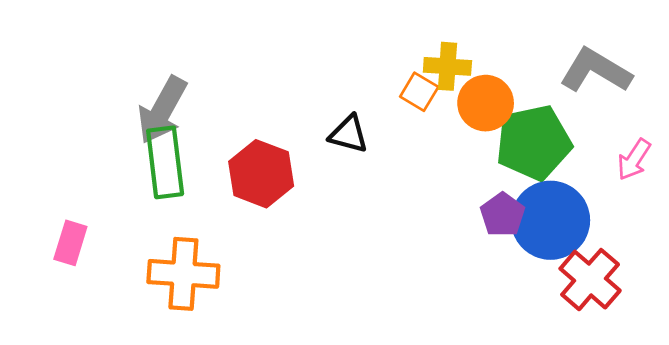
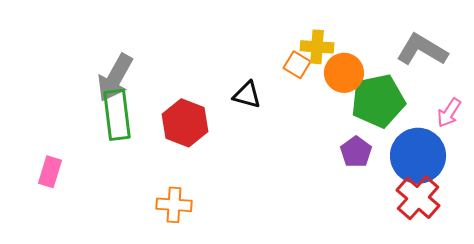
blue circle: (551, 220) -> (418, 156), moved
orange cross: (183, 274) -> (174, 205), moved, size x0.7

